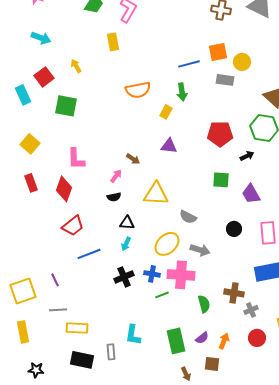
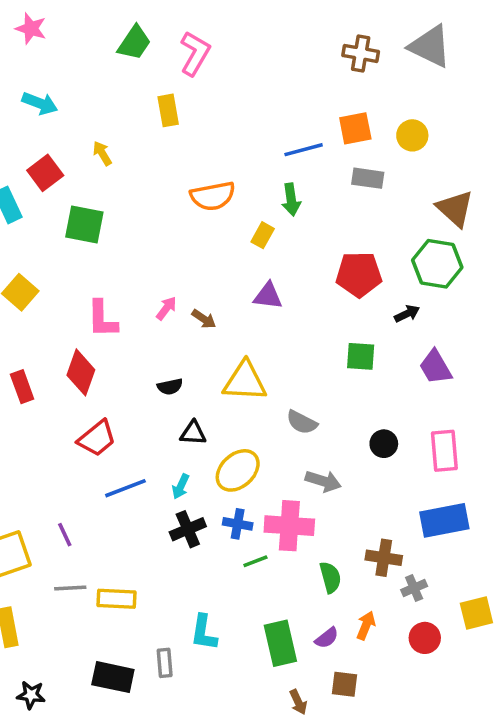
yellow circle: (242, 62) -> (412, 135), moved
pink arrow: (116, 176) -> (166, 308), moved
red rectangle: (31, 183) -> (22, 387), moved
purple trapezoid: (251, 194) -> (435, 367), moved
cyan arrow: (126, 244) -> (181, 486), moved
yellow ellipse: (167, 244) -> (238, 470), moved
yellow rectangle: (77, 328) -> (117, 599), moved
orange arrow: (224, 341) -> (366, 625), moved

